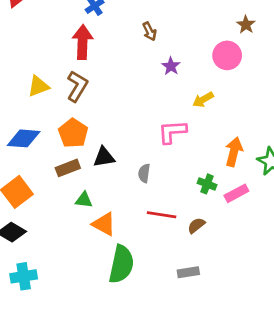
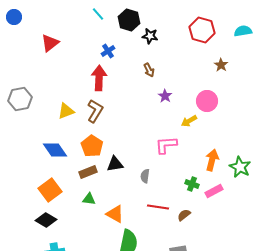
pink circle: (227, 55) -> (207, 101), moved
blue diamond: (24, 138) -> (55, 150), turned 50
green triangle: (84, 200) -> (89, 199), moved

